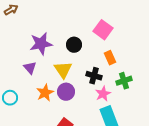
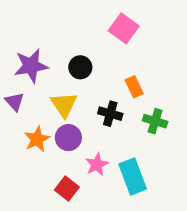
pink square: (103, 30) -> (124, 28), moved
green cross: (124, 81) -> (155, 121), turned 35
pink star: (103, 94) -> (97, 164), moved

